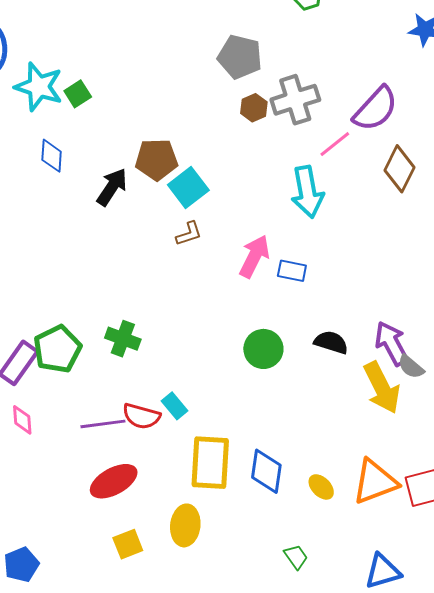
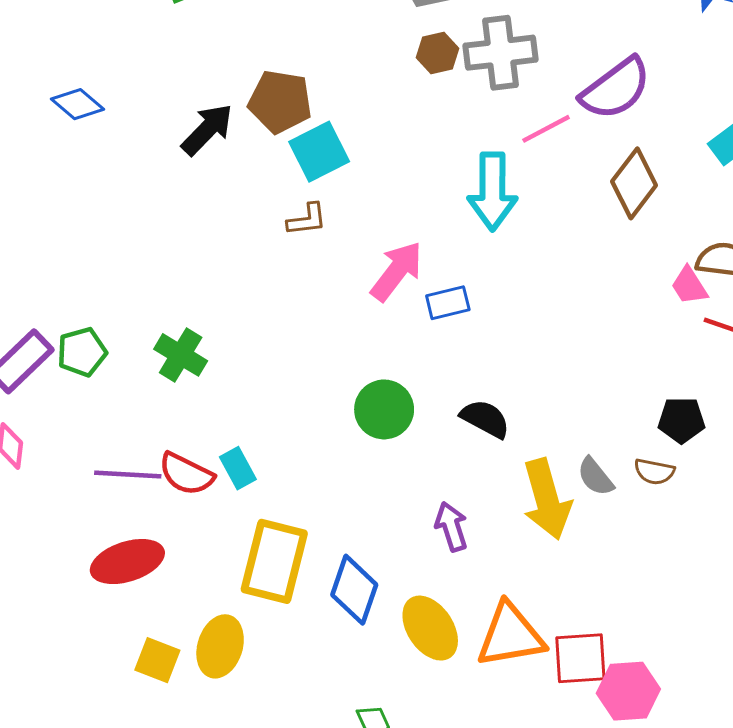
blue diamond: (52, 156) -> (78, 104), moved, turned -64
blue rectangle: (292, 271) -> (448, 303), turned -36
purple arrow: (392, 343) -> (451, 527), moved, size x0.7
green pentagon: (57, 349) -> (82, 352), size x0.7
yellow ellipse: (321, 487) -> (430, 628), size x1.6
yellow square: (128, 544) -> (157, 660), moved, turned 32

